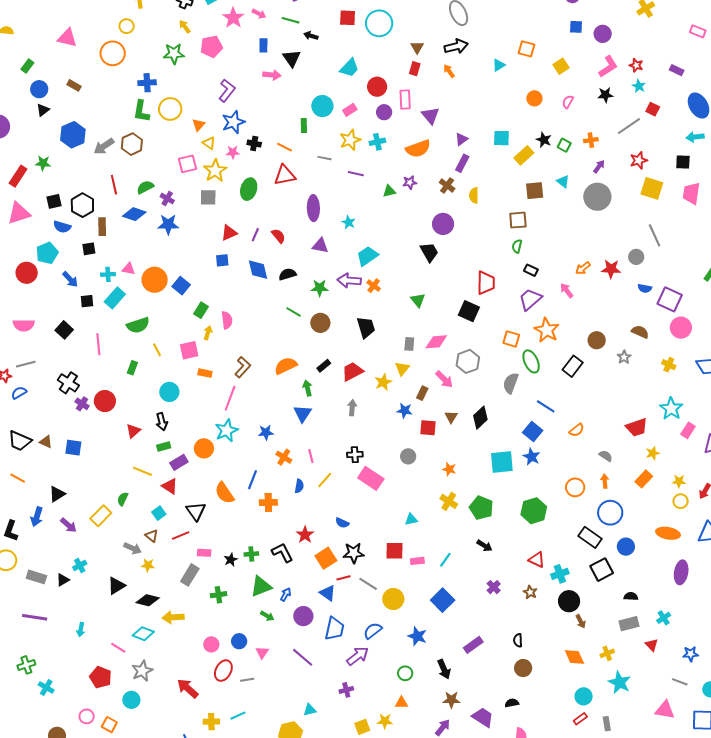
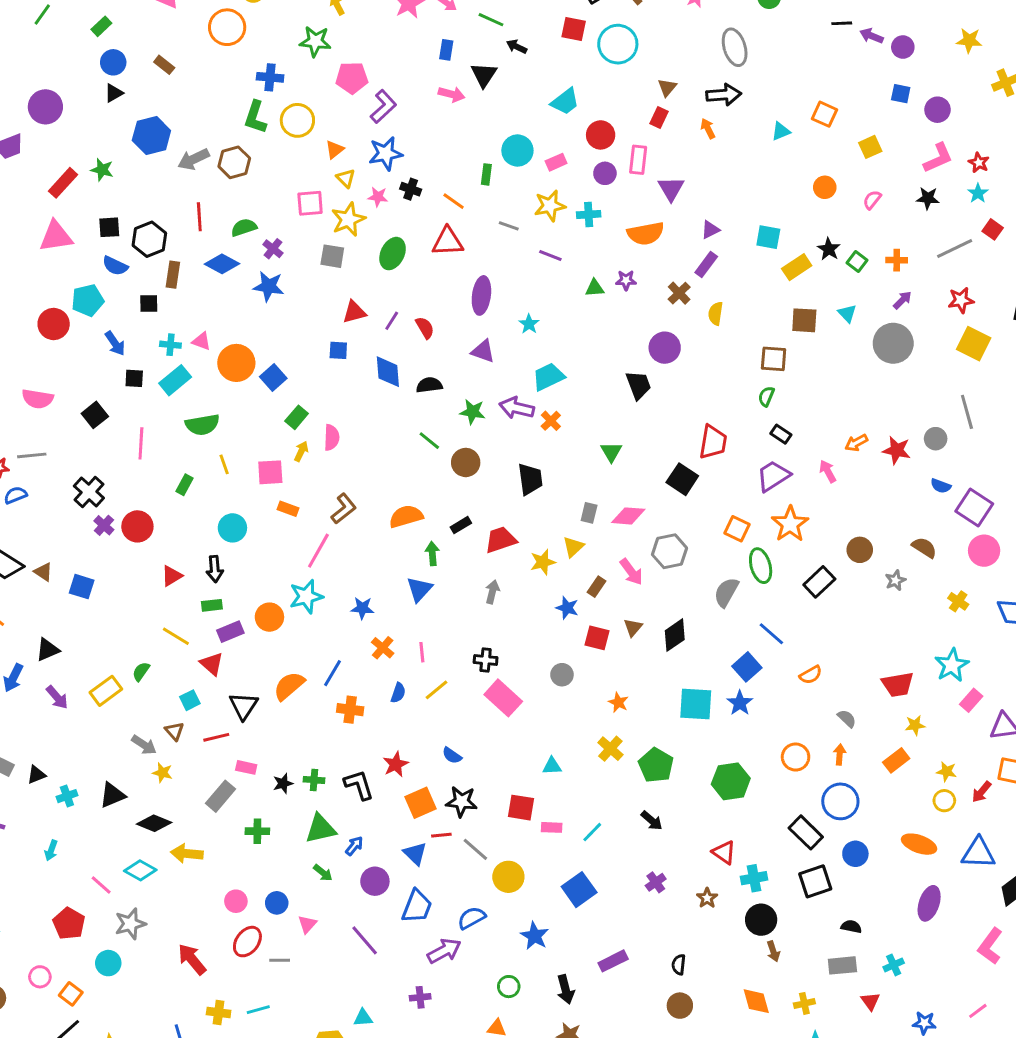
pink pentagon: (211, 47) -> (352, 78), moved
orange semicircle: (224, 493) -> (289, 686), turned 75
cyan cross: (80, 565) -> (67, 796), moved

